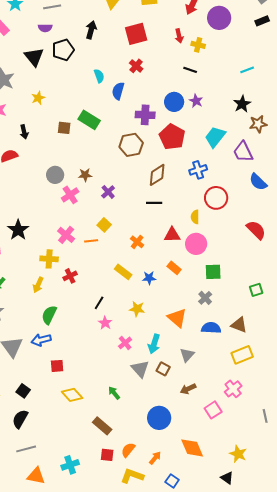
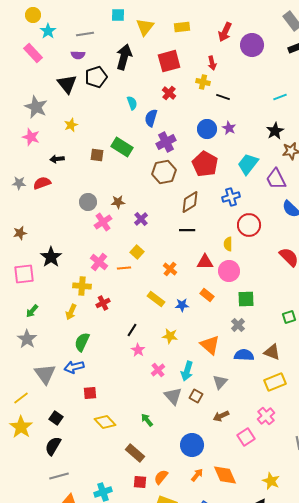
black arrow: (91, 30) -> (124, 57), size x1.4
yellow cross: (198, 45) -> (203, 82), moved
purple cross: (145, 115) -> (166, 142), moved, turned -30
black arrow: (24, 132) -> (57, 159), turned 96
orange arrow: (155, 458) -> (197, 475), moved

